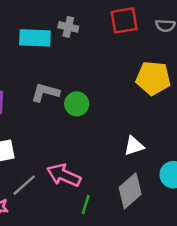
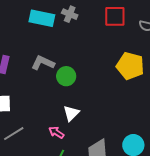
white triangle: (134, 146) -> (71, 113), moved, turned -36
pink arrow: (64, 175) -> (56, 132), moved, size x0.6

